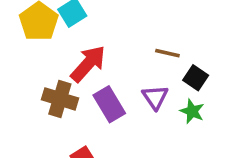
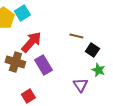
purple triangle: (155, 97) -> (80, 85), moved
green star: (192, 111) -> (98, 70), moved

